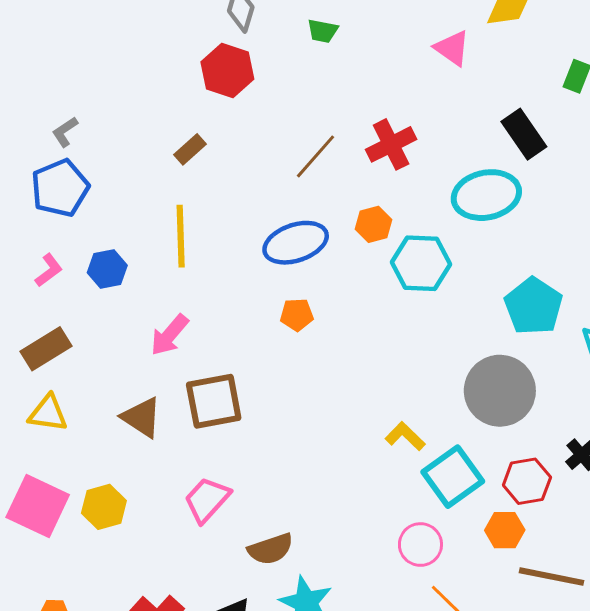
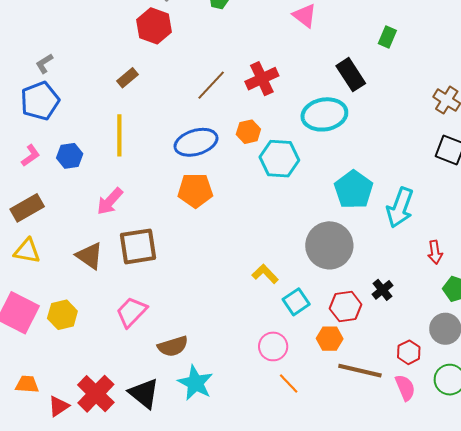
orange pentagon: (297, 315) -> (195, 190), size x1.6
cyan square: (453, 477) -> (296, 302), size x0.7

